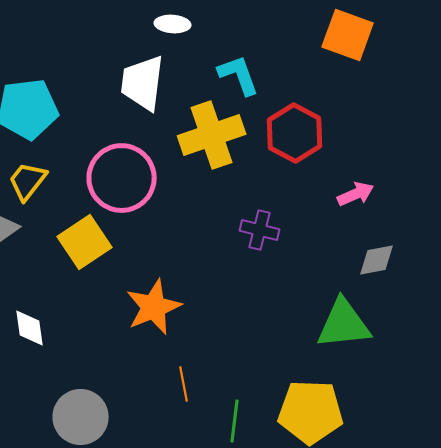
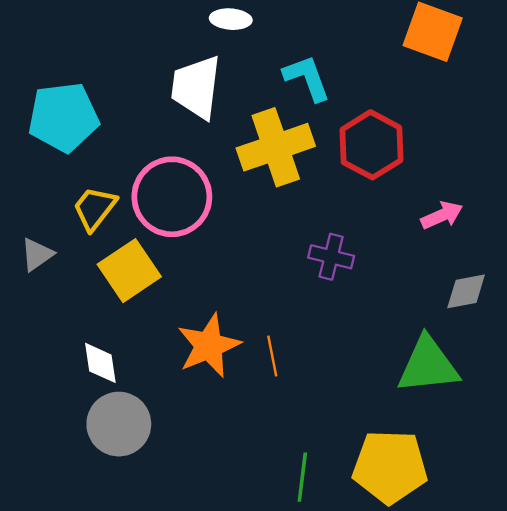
yellow trapezoid: (28, 181) -> (95, 208), moved
white diamond: (30, 328) -> (100, 363), moved
orange line: (184, 384) -> (272, 356), moved
gray circle: (81, 417) -> (119, 424), moved

